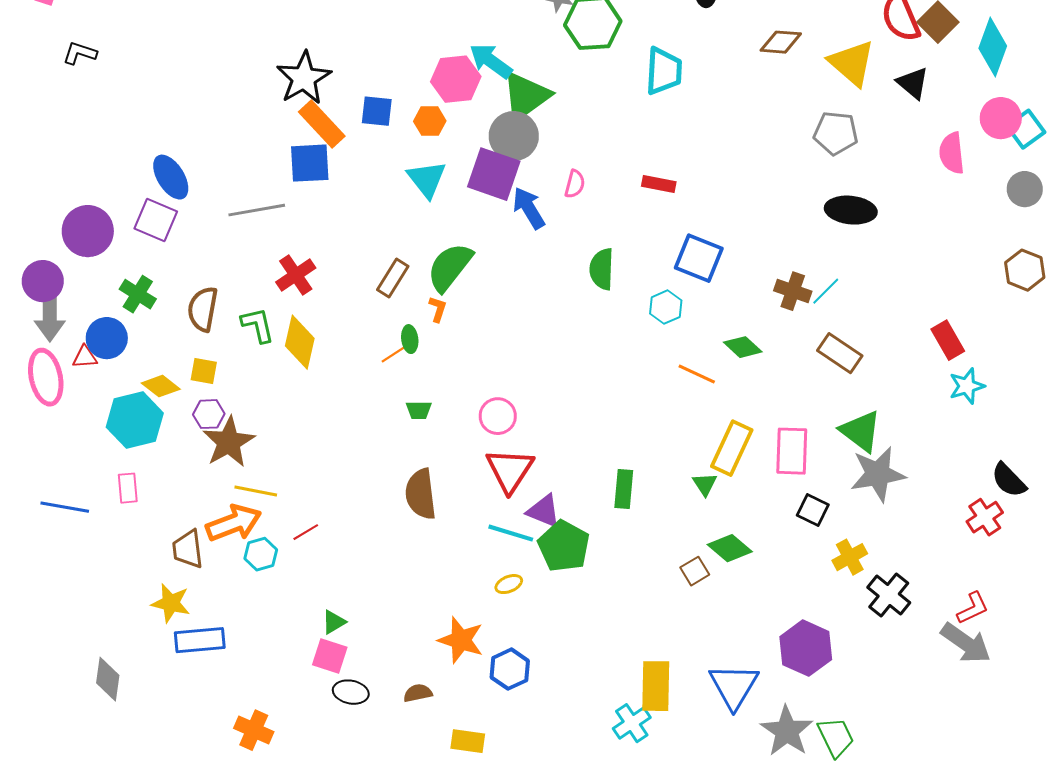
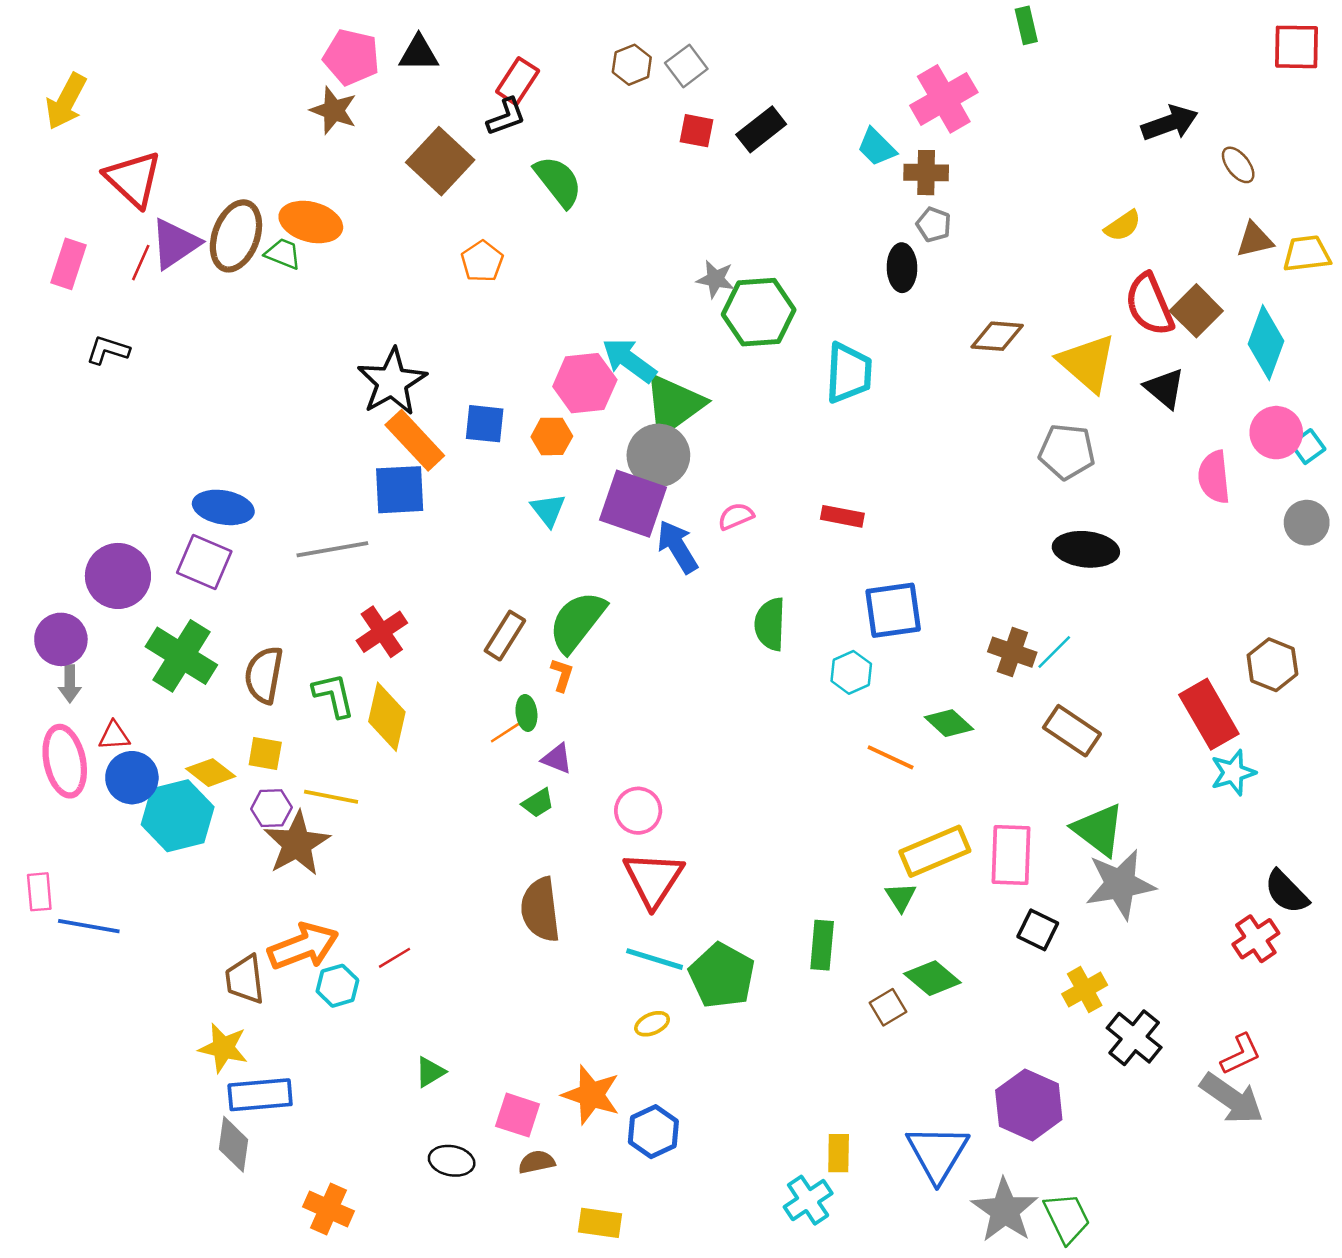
cyan square: (1026, 129) -> (1308, 447), size x0.7
blue ellipse: (171, 177) -> (223, 507), turned -48
cyan triangle: (427, 179) -> (548, 510), size x0.7
pink semicircle: (575, 184) -> (736, 516), turned -128
blue square: (699, 258) -> (893, 610), turned -30
brown hexagon: (1025, 270) -> (1272, 665), moved
green cross: (138, 294) -> (181, 656), size x1.5
gray arrow: (50, 316) -> (70, 684), size x0.6
blue circle: (107, 338) -> (132, 778), moved
red rectangle: (948, 340) -> (1209, 714), size x1.4
green trapezoid: (419, 410) -> (538, 803), turned -32
yellow rectangle: (732, 448) -> (935, 851), turned 42
pink rectangle: (128, 488) -> (39, 892), moved
green rectangle: (624, 489) -> (822, 945), moved
yellow line: (256, 491) -> (331, 797), moved
purple triangle: (544, 511) -> (557, 759), moved, size x0.7
pink square: (330, 656) -> (518, 1115), moved
gray diamond: (108, 679) -> (233, 1144), moved
yellow rectangle: (656, 686) -> (839, 1153), size x0.6

